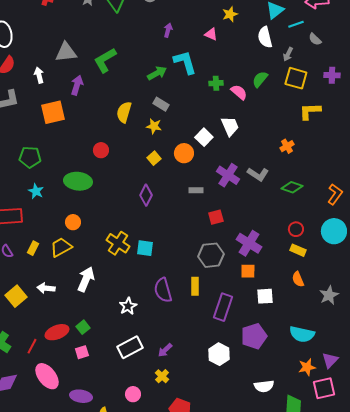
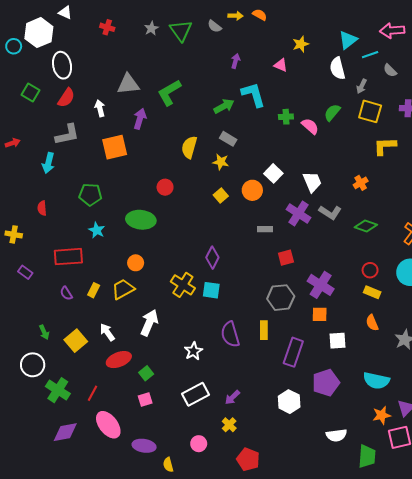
white trapezoid: (230, 126) -> (312, 182), moved
purple diamond: (146, 195) -> (212, 258), moved
white arrow: (46, 288) -> (107, 332), turned 48
red ellipse: (57, 332) -> (119, 360), moved

